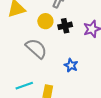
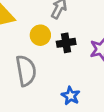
gray semicircle: (36, 49) -> (26, 71), turned 35

